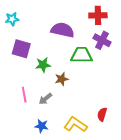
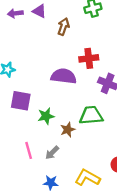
red cross: (98, 15) -> (89, 58), moved
green trapezoid: (82, 55) -> (91, 115), moved

